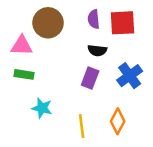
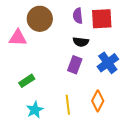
green rectangle: (24, 74) -> (27, 81), moved, turned -42
cyan star: (42, 108) -> (35, 110), moved, turned 30

